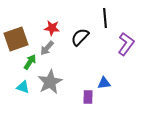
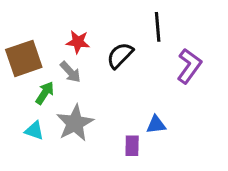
gray arrow: (47, 48) -> (70, 72), turned -84

